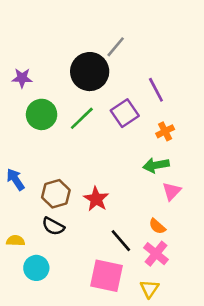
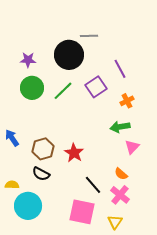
gray line: (116, 47) -> (89, 36), turned 48
purple star: (22, 78) -> (28, 60), moved
cyan circle: (36, 268) -> (28, 206), size x1.4

